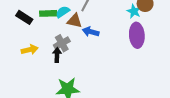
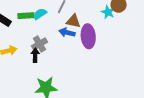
brown triangle: (75, 21) -> (73, 21), moved
purple ellipse: (137, 35) -> (88, 36), moved

